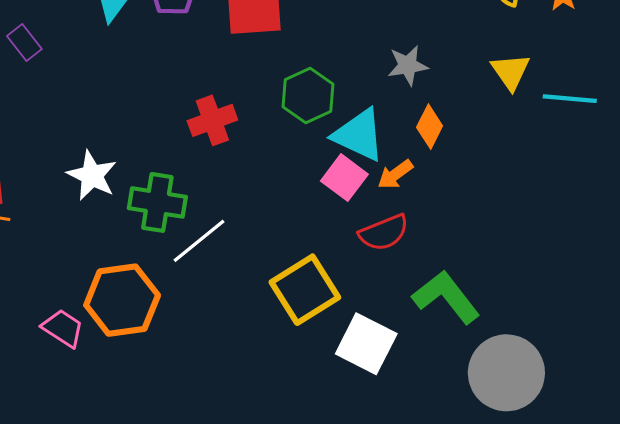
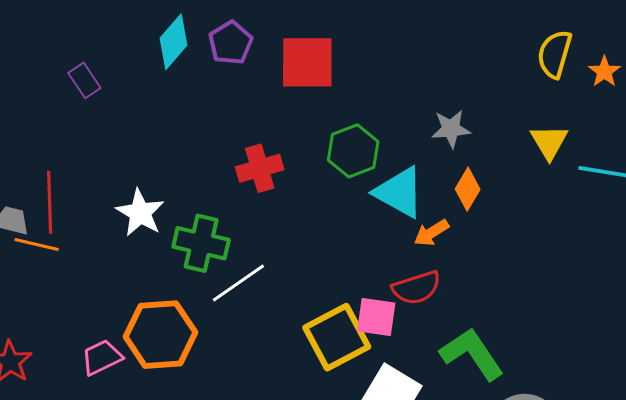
pink square: (344, 178) -> (376, 317), moved, turned -33
pink trapezoid: (63, 328) -> (102, 357), turned -63

